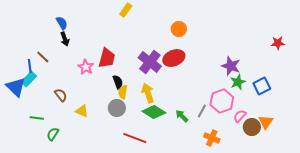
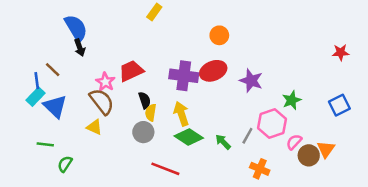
blue semicircle: (62, 23) -> (76, 28), size x1.6
red trapezoid: (107, 58) -> (131, 71), turned -130
purple cross: (150, 62) -> (184, 76), turned -30
purple star: (231, 66) -> (251, 81), moved
blue square: (262, 86) -> (339, 105), moved
blue triangle: (16, 87) -> (55, 106), moved
brown semicircle: (61, 95) -> (102, 101), moved, size x1.6
yellow triangle: (82, 111) -> (94, 127), moved

